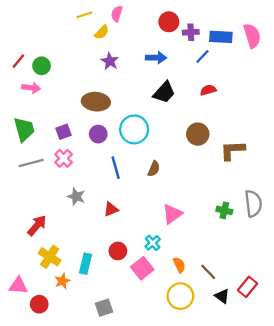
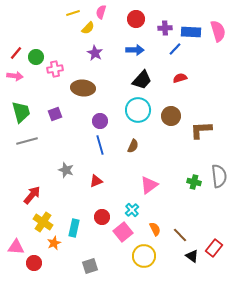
red circle: (169, 22) -> (136, 19), moved
pink arrow: (31, 88) -> (15, 76), moved
cyan circle: (134, 129) -> (138, 110), moved
purple circle: (98, 134) -> (100, 121), moved
pink cross: (64, 158) -> (55, 69), moved, turned 35
yellow circle: (180, 296) -> (144, 256), moved

